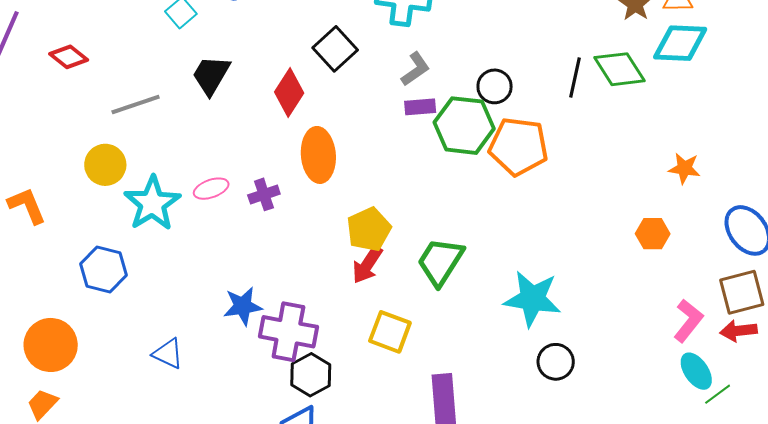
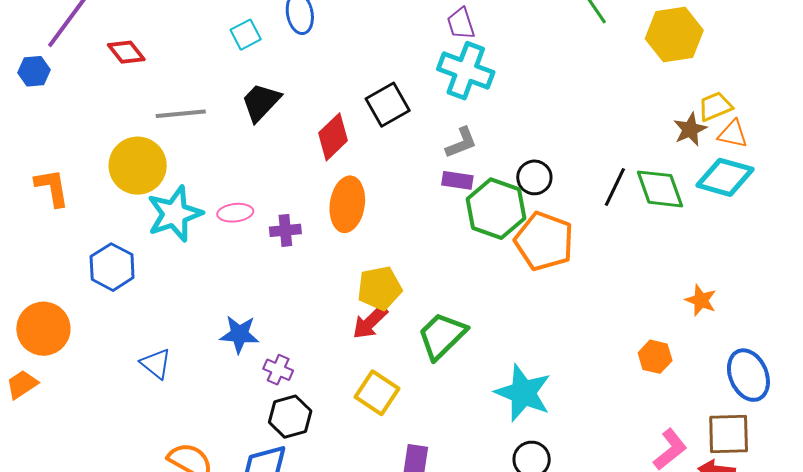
yellow circle: (105, 165) -> (138, 166), size x1.4
purple cross: (288, 332) -> (278, 370), size x0.5

